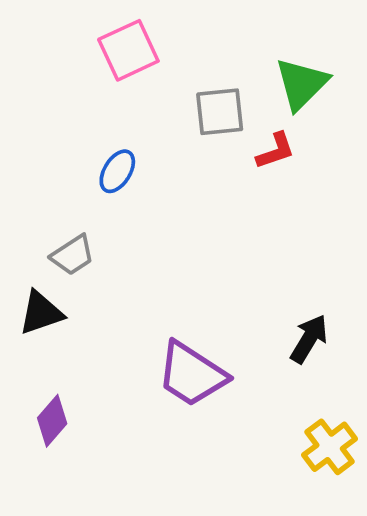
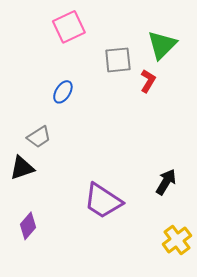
red L-shape: (276, 151) -> (148, 81), turned -40

